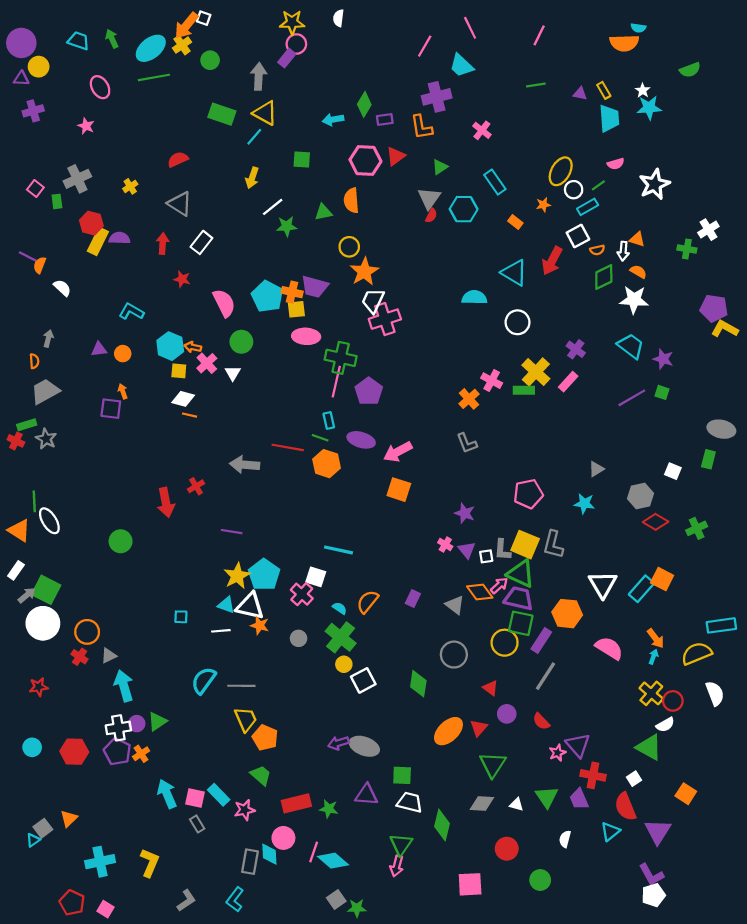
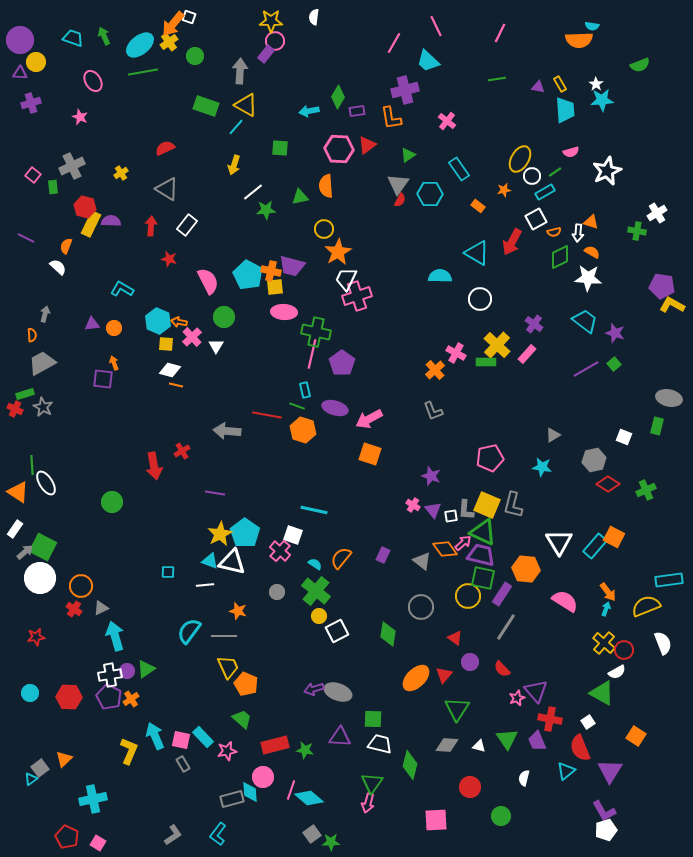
orange semicircle: (40, 265) -> (66, 246), moved
green square: (662, 392) -> (614, 364), turned 32
orange star: (260, 625) -> (238, 611), moved
gray rectangle: (250, 862) -> (232, 799), turned 65
yellow L-shape: (150, 863) -> (129, 751), moved

